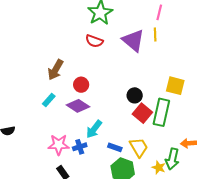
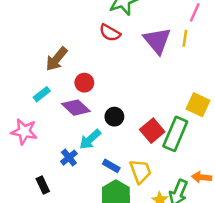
black circle: (135, 95) -> (114, 117), moved
pink star: (59, 145) -> (24, 131), moved
blue cross: (80, 147) -> (69, 158), turned -32

